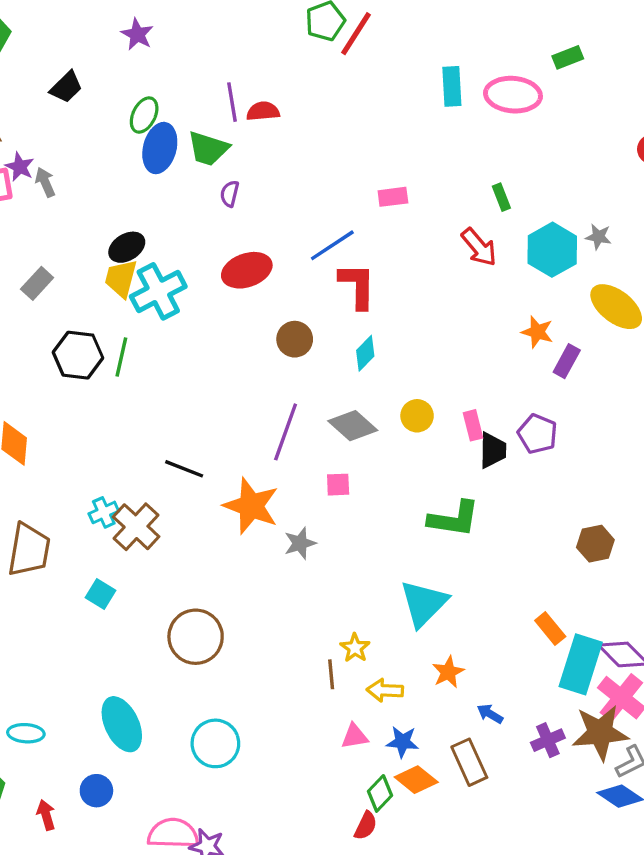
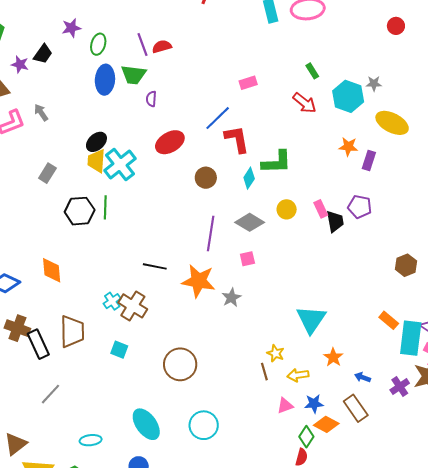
purple star: (137, 34) -> (71, 28), moved, turned -30
green ellipse: (144, 115) -> (98, 44), moved
purple star: (20, 167) -> (20, 64), moved
green L-shape: (454, 519) -> (277, 162), moved

